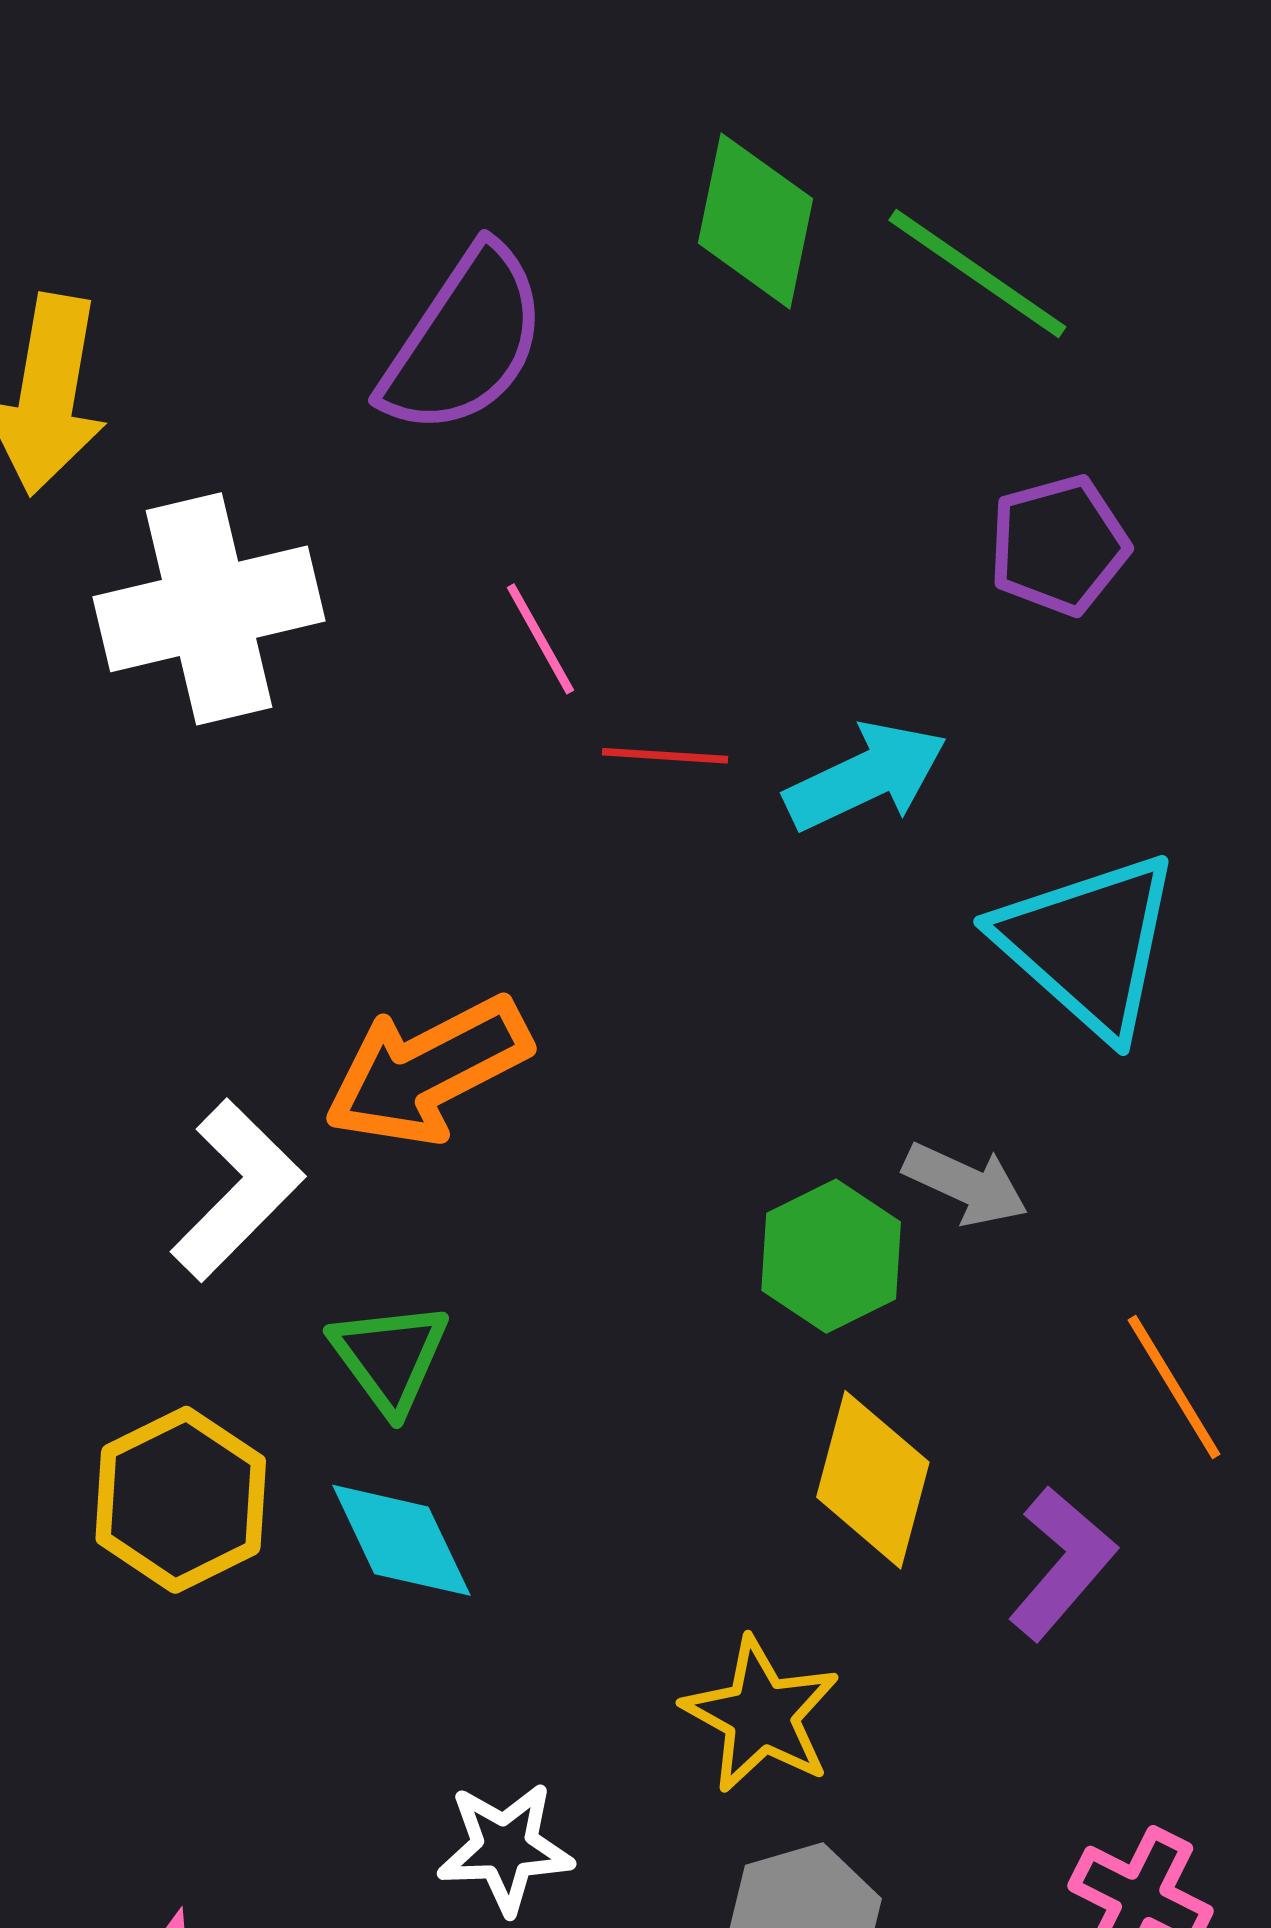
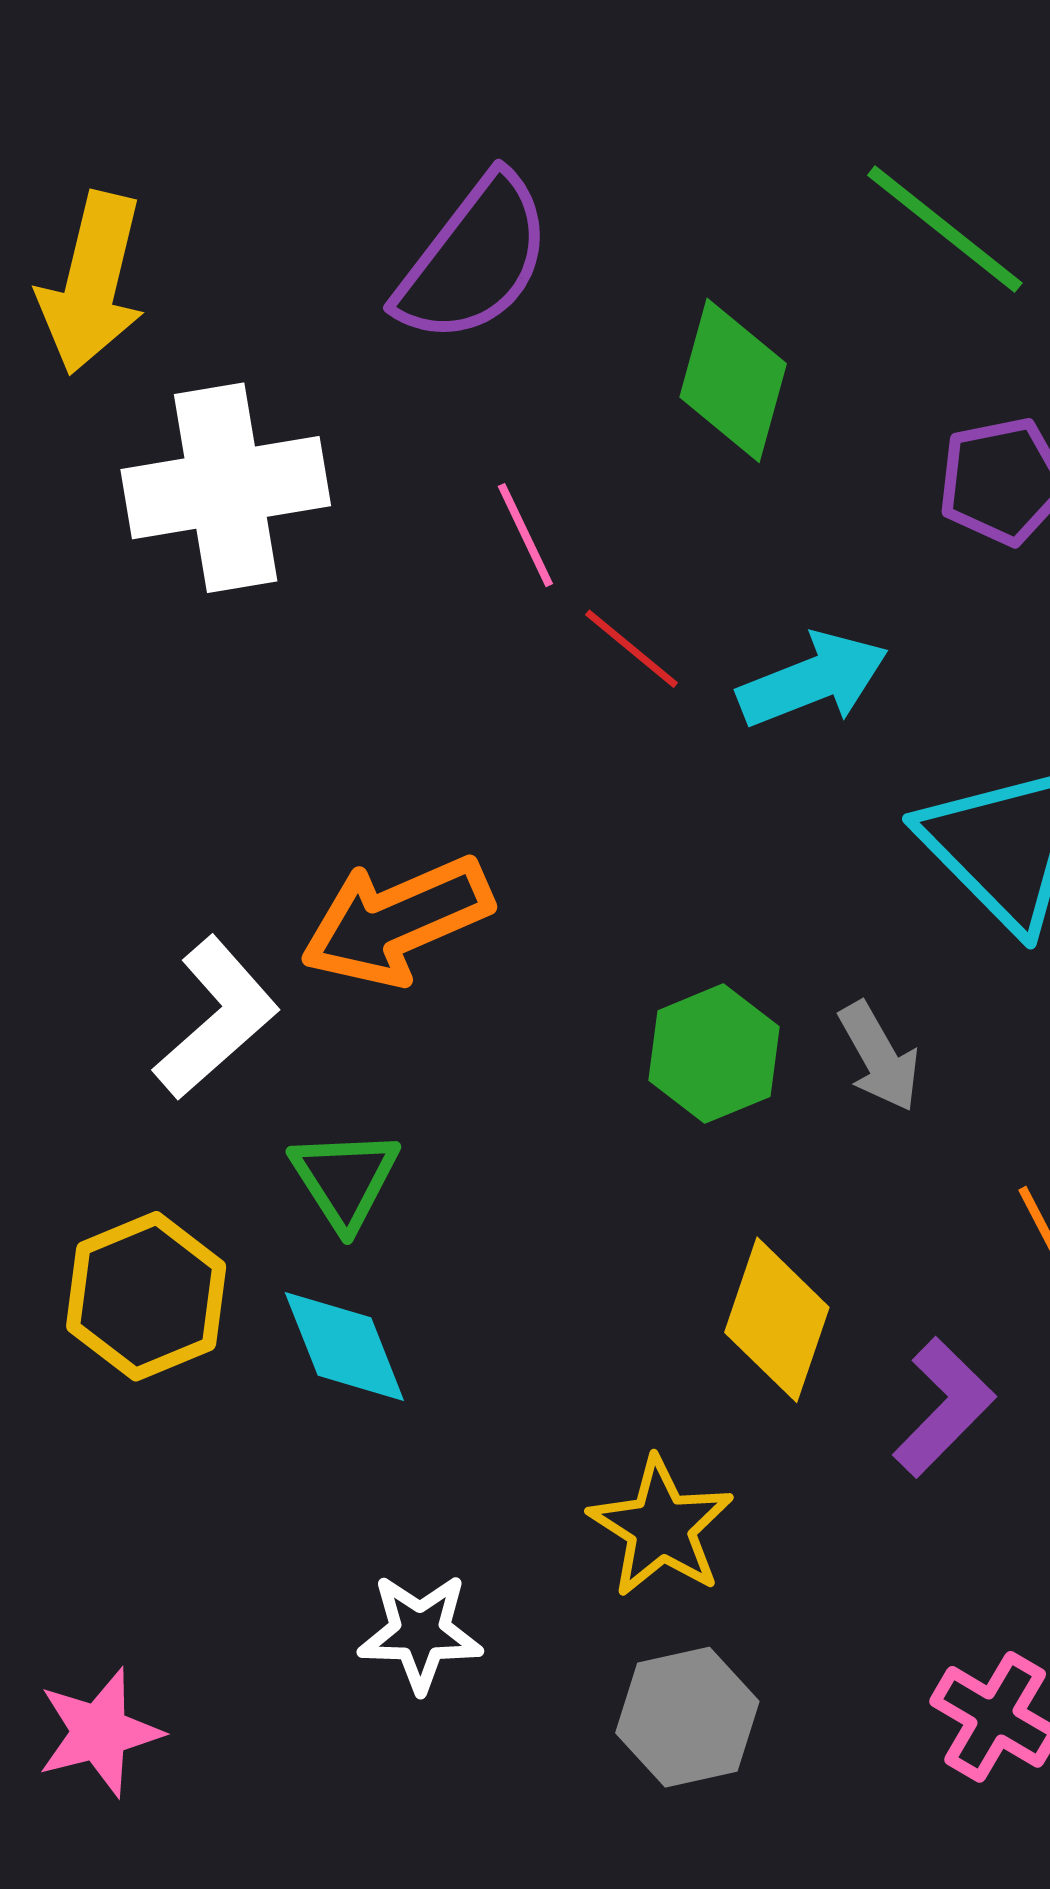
green diamond: (755, 221) -> (733, 380), moved
red line: (665, 756) -> (632, 649), turned 32
gray arrow: (966, 1184) -> (879, 1057), turned 32
green hexagon: (831, 1256) -> (714, 1054), moved

